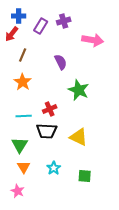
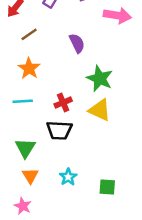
brown line: (23, 55) -> (29, 34), turned 32
cyan line: (24, 116) -> (23, 101), moved
yellow triangle: (79, 137) -> (100, 110), moved

